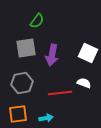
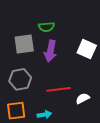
green semicircle: (37, 21) -> (46, 27), moved, turned 49
white semicircle: (84, 83) -> (83, 98), moved, turned -48

